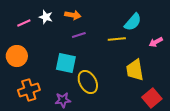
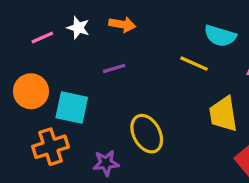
cyan semicircle: (133, 22) -> (220, 36), turned 66
purple line: (79, 35) -> (114, 68), moved
yellow line: (117, 39) -> (194, 64), turned 30
cyan square: (66, 63) -> (72, 108), moved

